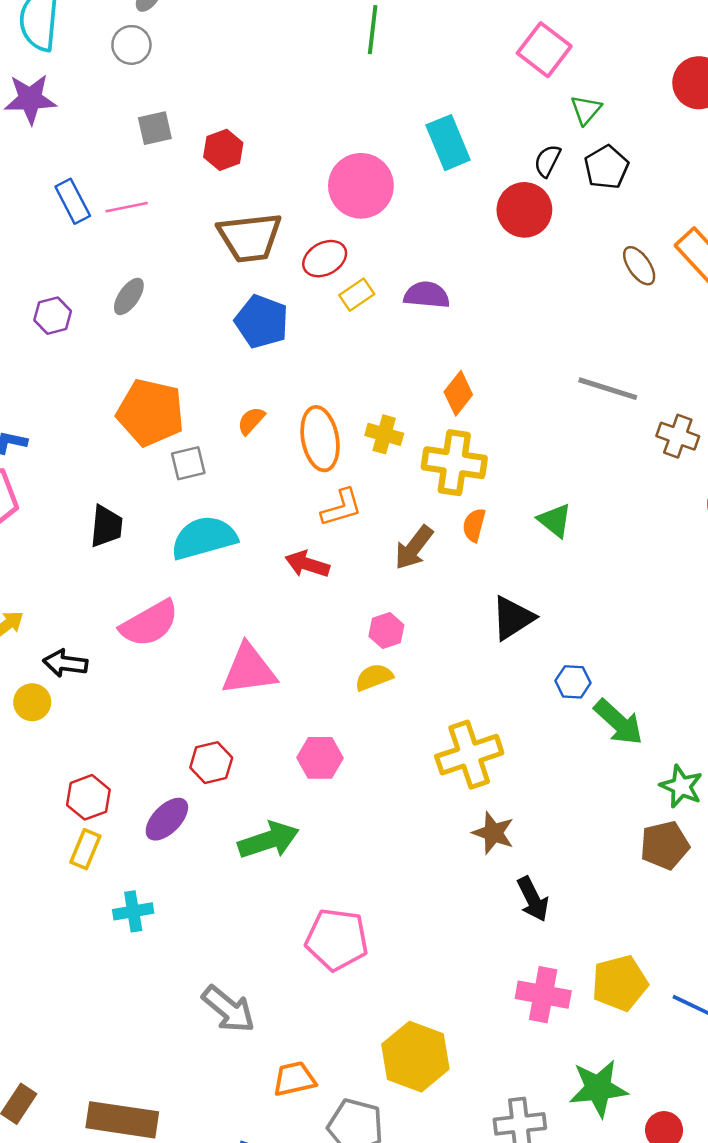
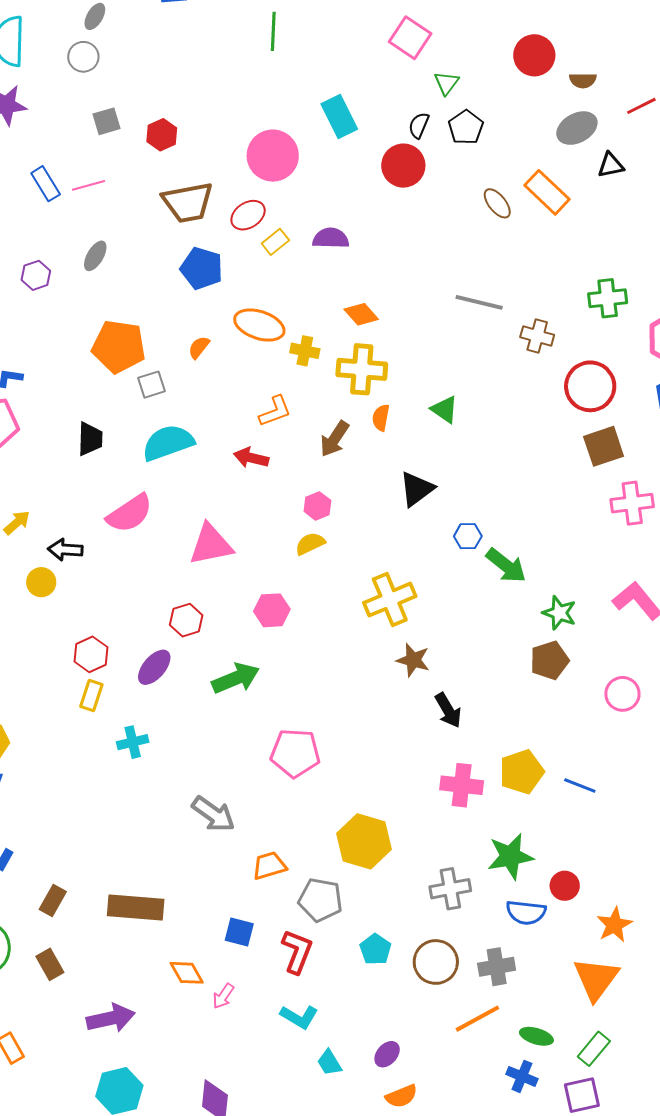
orange diamond: (458, 393) -> (361, 314), turned -76
orange ellipse: (320, 439) -> (259, 325), moved, turned -57

